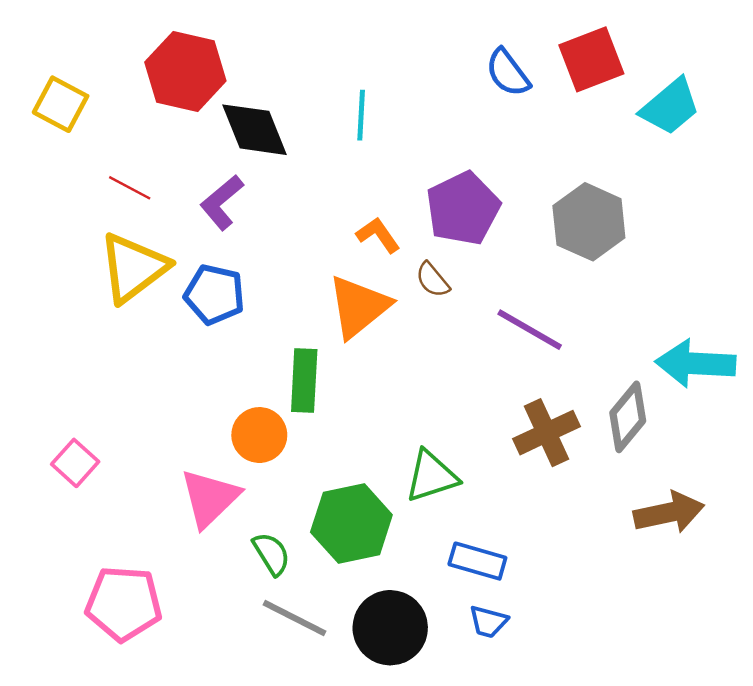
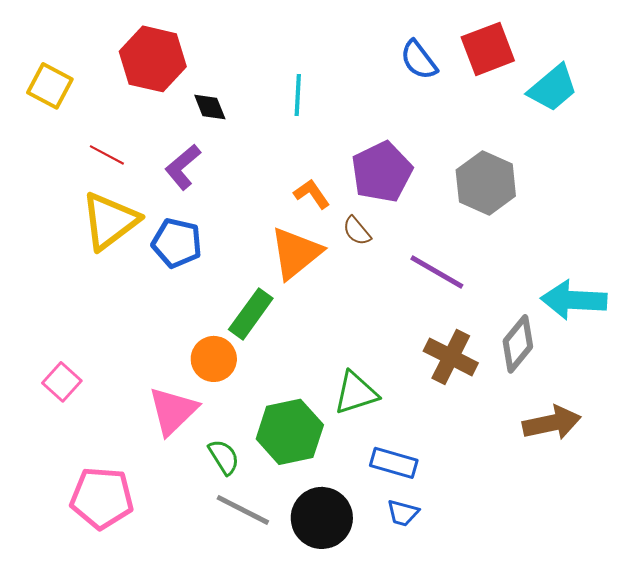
black diamond: (254, 130) -> (210, 107), size x0.6
green rectangle: (304, 381) -> (251, 314), turned 33
brown cross: (547, 433) -> (451, 357), turned -38

